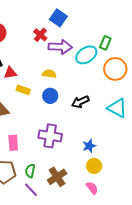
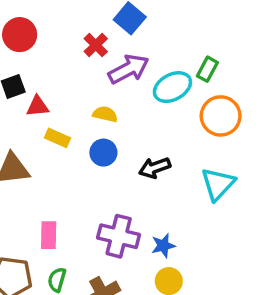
purple arrow: (60, 47) -> (129, 69), turned -35
cyan triangle: (117, 108) -> (218, 184), turned 40
purple cross: (50, 136) -> (119, 236), moved
pink rectangle: (13, 143) -> (49, 235), moved

